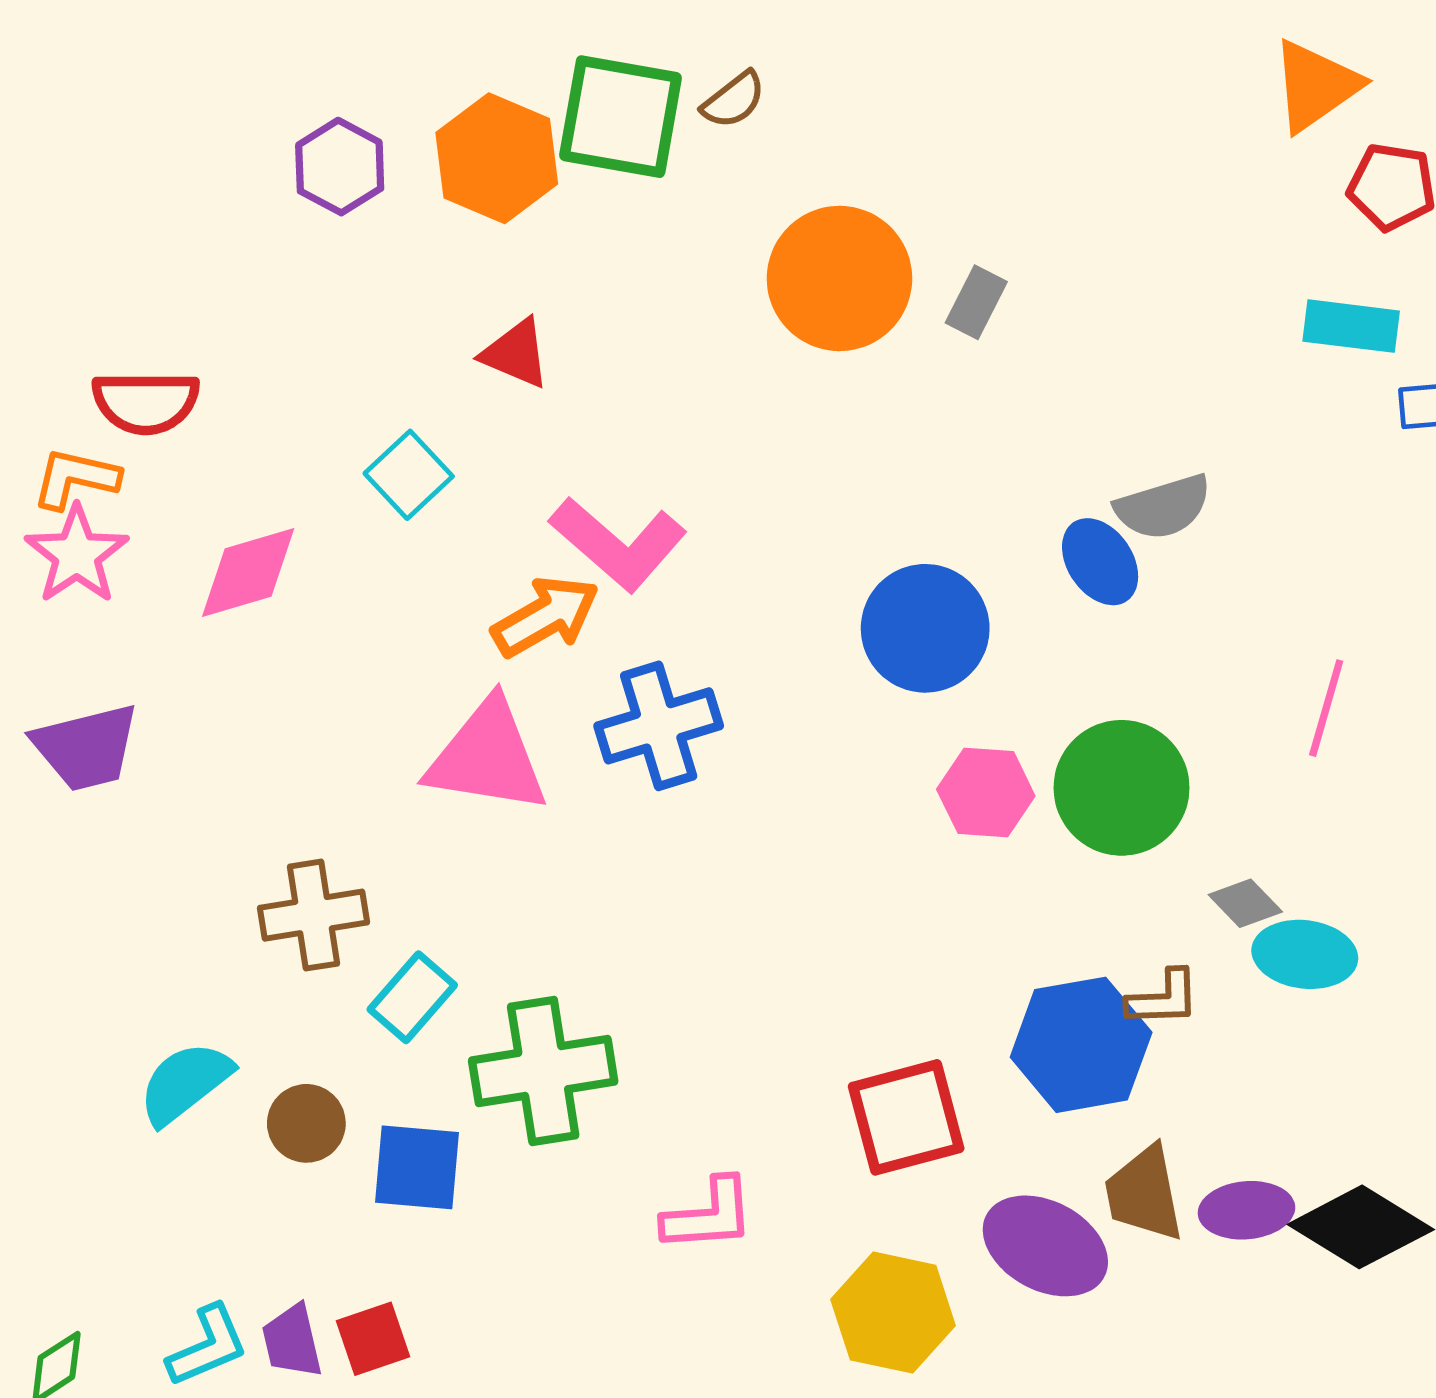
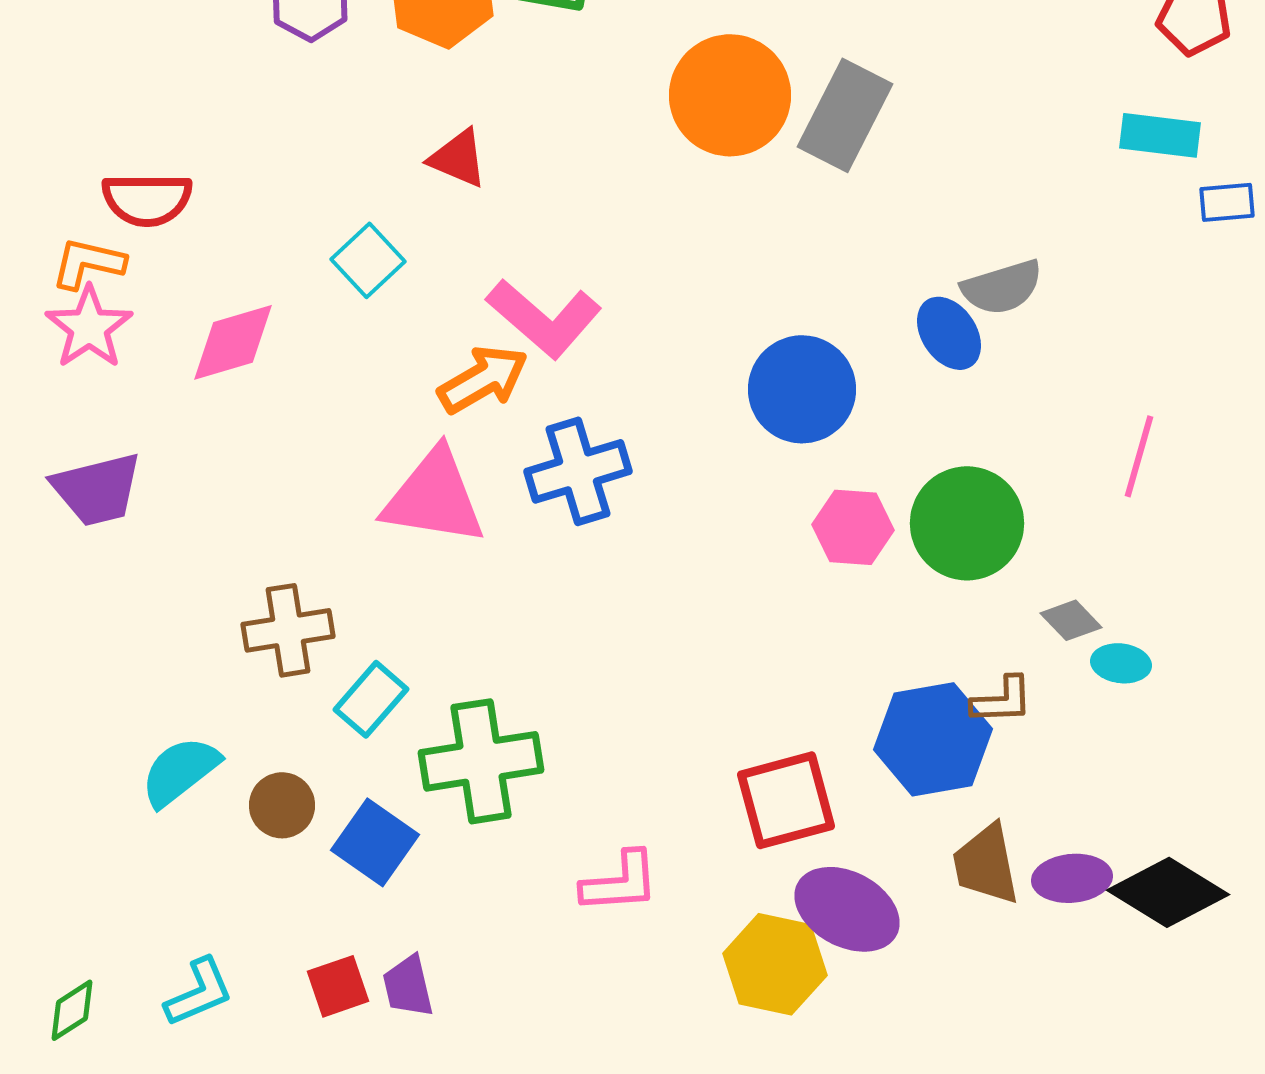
gray rectangle: (976, 302) -> (845, 115), size x1.8
cyan ellipse: (1305, 954) -> (1121, 663), size x0.7
blue square: (417, 1167) -> (375, 842), turned 30
purple ellipse: (1045, 1246) -> (847, 909), moved
purple trapezoid: (292, 1341) -> (408, 986), moved

